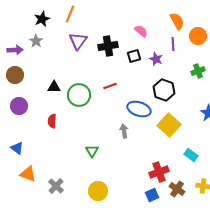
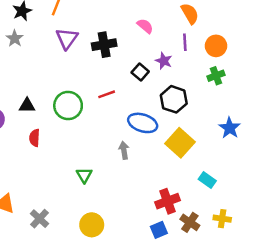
orange circle: (198, 36) -> (216, 46), moved
black square: (134, 56) -> (140, 72), moved, turned -32
black triangle: (54, 87) -> (27, 106), moved

